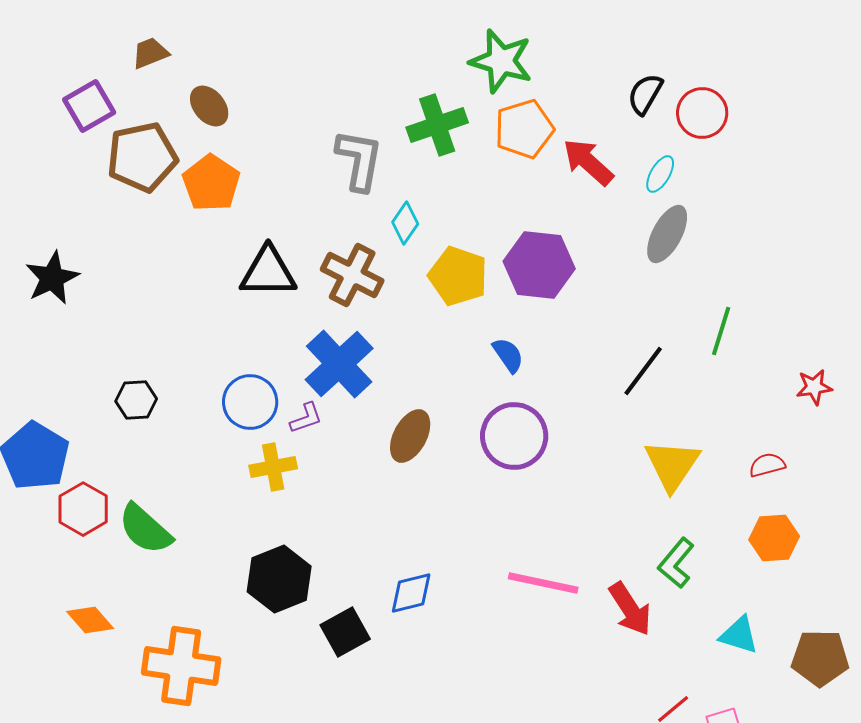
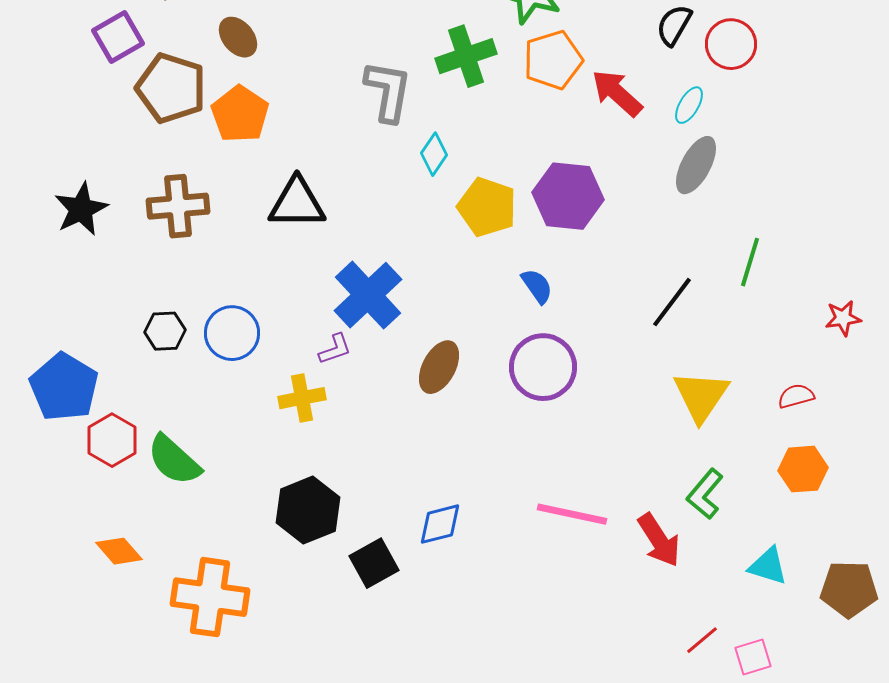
brown pentagon: (142, 157) -> (171, 88), turned 30
brown cross: (352, 275) -> (178, 206), moved, turned -32
blue circle: (250, 402) -> (232, 333), moved

